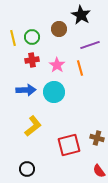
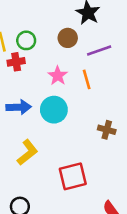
brown circle: (59, 29) -> (68, 38), moved
red cross: (32, 60) -> (16, 62), moved
brown cross: (97, 138) -> (107, 130), moved

